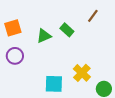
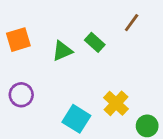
purple circle: (15, 56) -> (21, 95), moved
cyan square: (54, 84) -> (76, 119), turned 30

